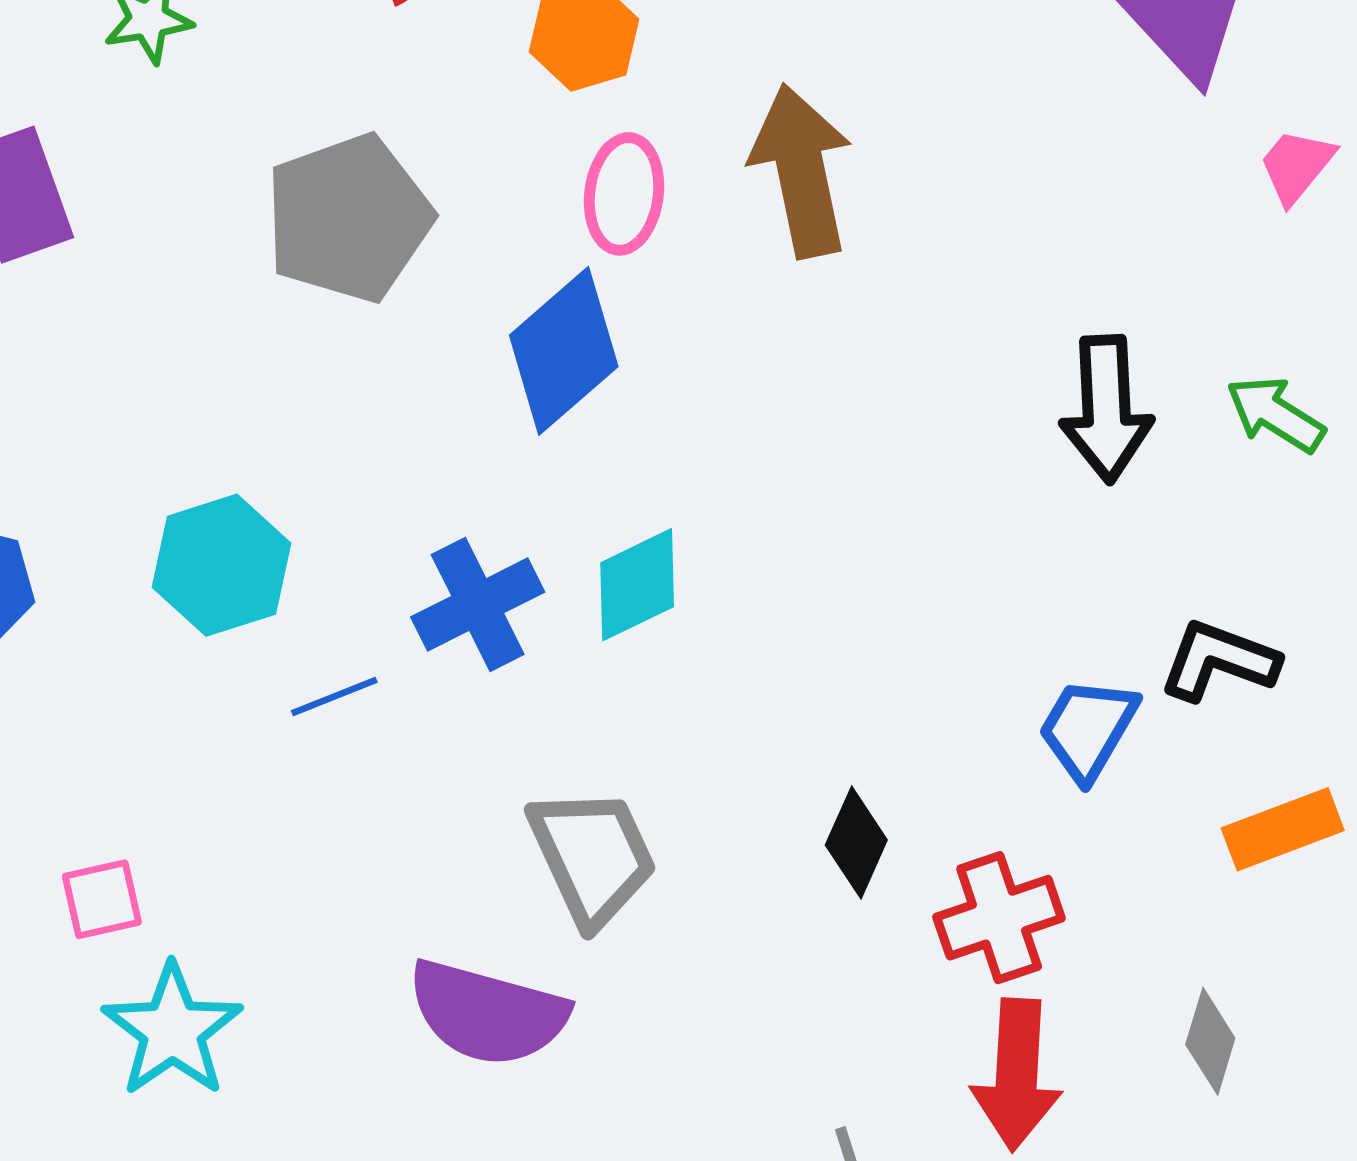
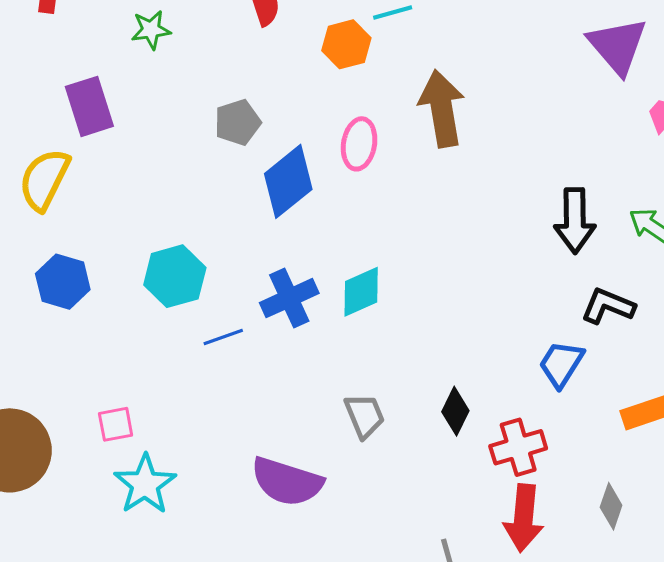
pink ellipse: (624, 194) -> (359, 144), moved
gray pentagon: (348, 218) -> (238, 122), size x0.6
blue diamond: (564, 351) -> (288, 181), moved
black L-shape: (1219, 661) -> (608, 306), moved
gray trapezoid: (592, 856) -> (365, 416), moved, size x0.7

